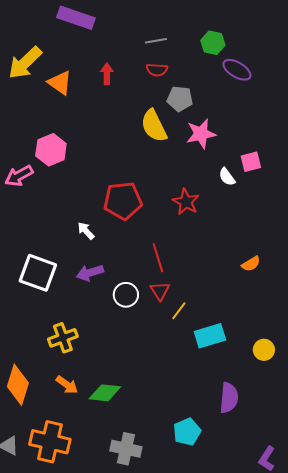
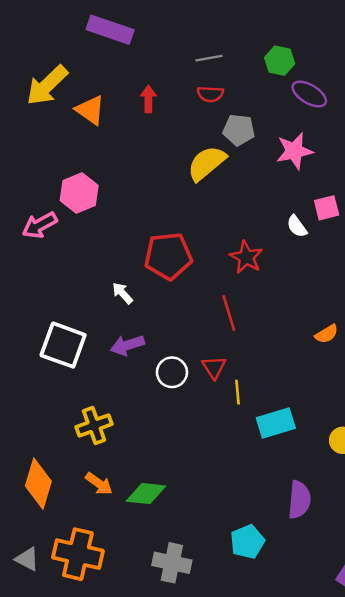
yellow semicircle: (154, 126) -> (207, 163), turned 76
pink star: (201, 134) -> (294, 151), moved
red line: (158, 258) -> (229, 313), moved
yellow line: (179, 311) -> (237, 392), turned -42

